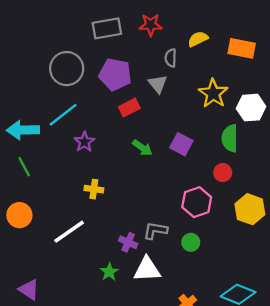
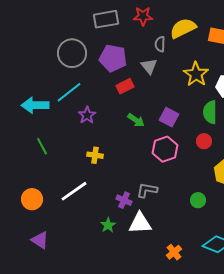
yellow semicircle: (198, 39) -> (183, 28), size x1.5
green line: (24, 167) -> (42, 146), moved
pink hexagon: (197, 202) -> (165, 149), moved
orange circle: (19, 215) -> (32, 199), moved
green circle: (191, 242) -> (198, 200), moved

